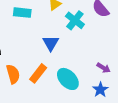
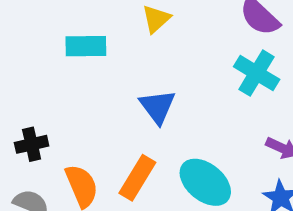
cyan cross: (75, 20) -> (257, 73), moved

